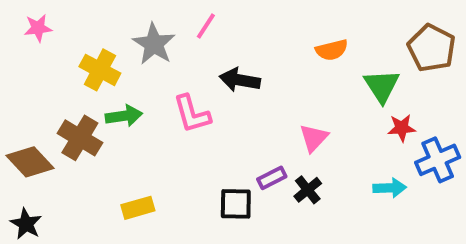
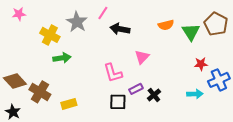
black arrow: (240, 80) -> (120, 29), moved
green triangle: (382, 86) -> (191, 32), moved
pink L-shape: (192, 114) -> (113, 73), moved
brown cross: (80, 138) -> (40, 92), moved
pink triangle: (314, 138) -> (142, 57), moved

